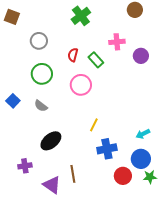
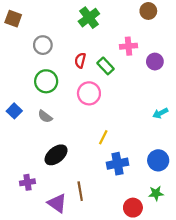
cyan arrow: (143, 134) -> (160, 113), moved
blue circle: (141, 159) -> (158, 160), moved
red circle: (123, 176) -> (133, 208), moved
green star: (150, 177) -> (156, 193), moved

